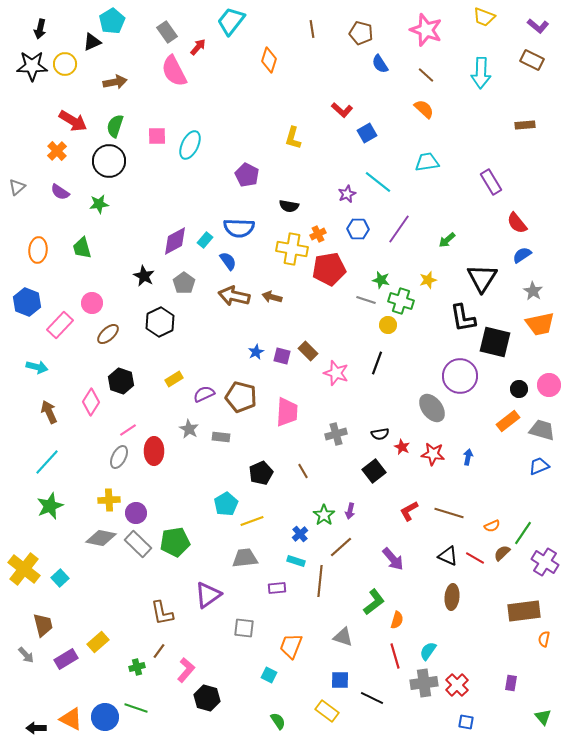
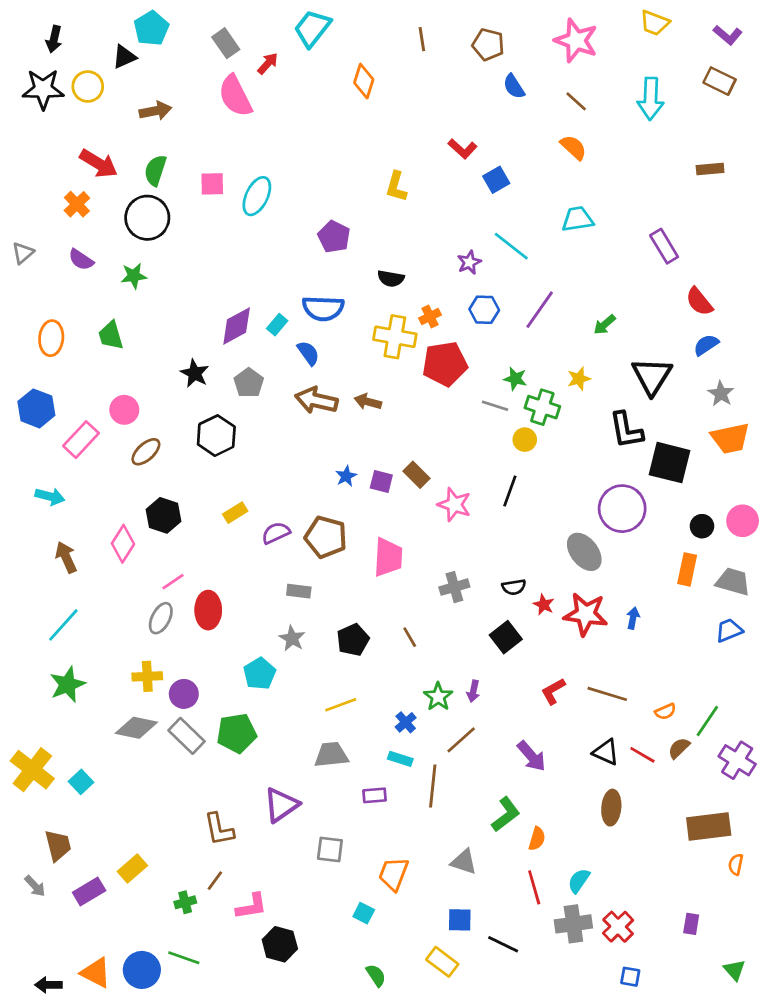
orange rectangle: (508, 421) -> (687, 569), turned -40
gray star: (189, 429) -> (292, 638), moved
red star: (433, 454) -> (586, 614), size x1.4
cyan pentagon: (226, 504) -> (260, 674), moved
pink L-shape: (186, 670) -> (251, 906), turned 40

